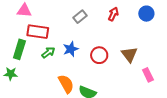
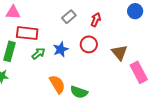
red arrow: (113, 14) -> (96, 20), moved
red circle: (99, 55) -> (89, 44), moved
pink rectangle: (148, 75) -> (139, 72), size x1.5

